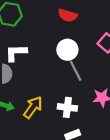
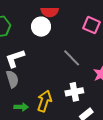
white circle: (67, 50) -> (41, 27), moved

